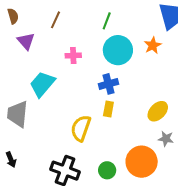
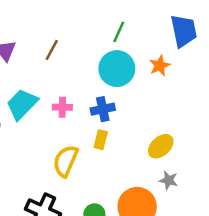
brown line: (55, 20) -> (52, 50), moved
green line: (107, 21) -> (119, 32), moved
pink cross: (73, 56) -> (62, 107), moved

